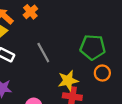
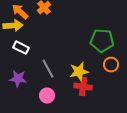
gray line: (43, 53) -> (48, 69), moved

